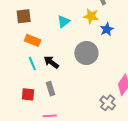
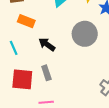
cyan line: (32, 64) -> (14, 48), moved
red square: (28, 94) -> (22, 79), size x1.5

